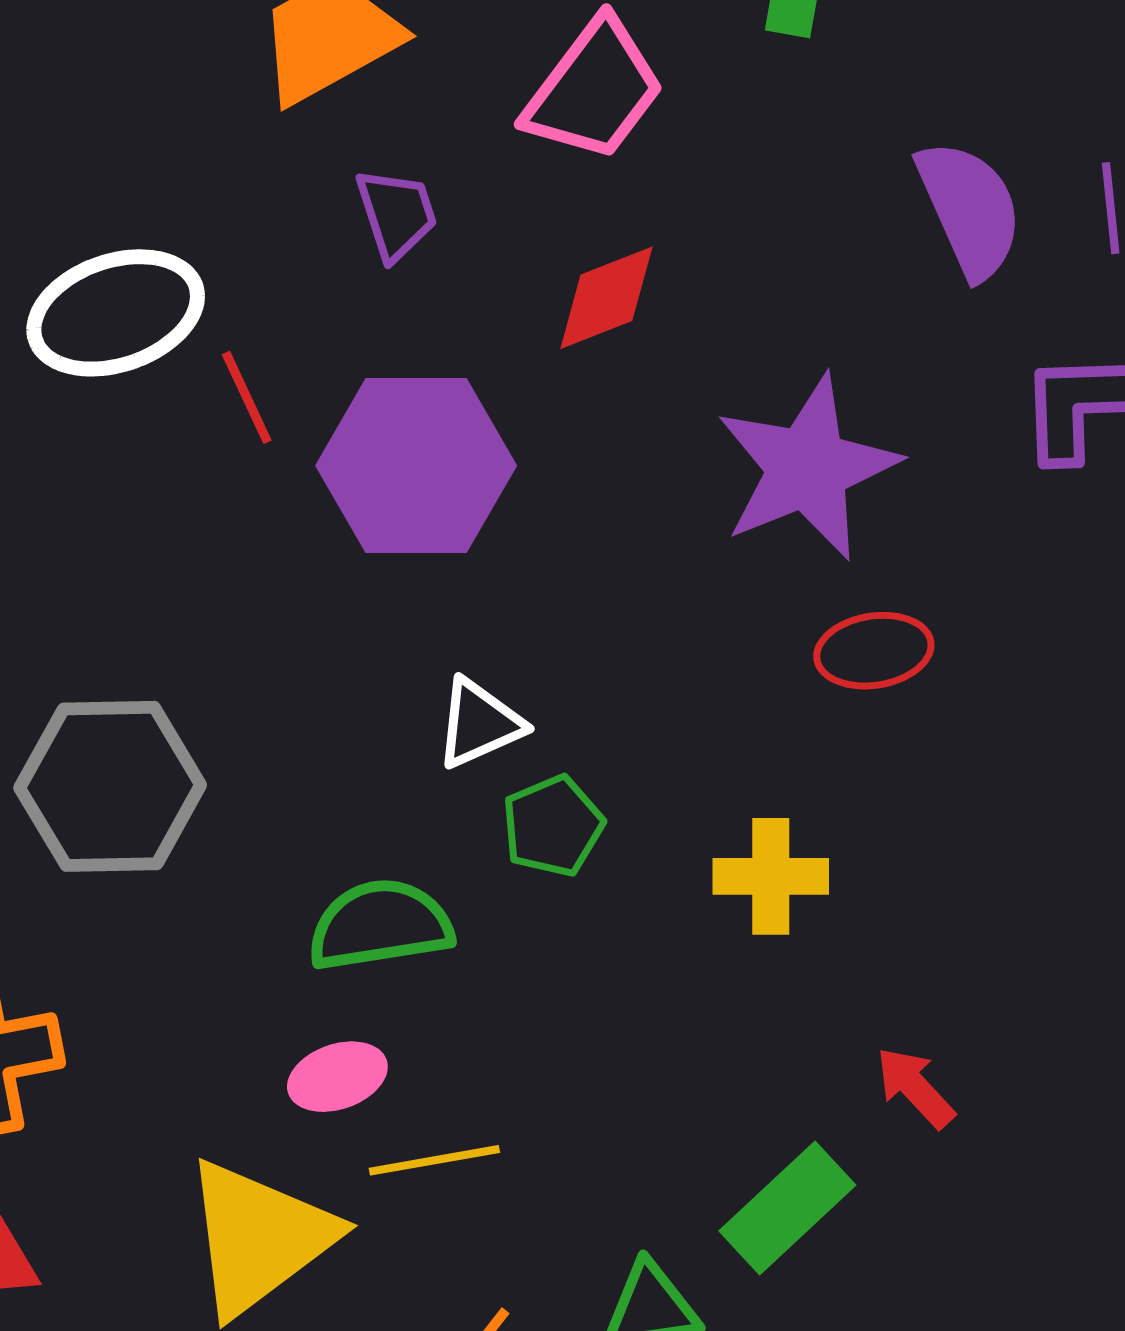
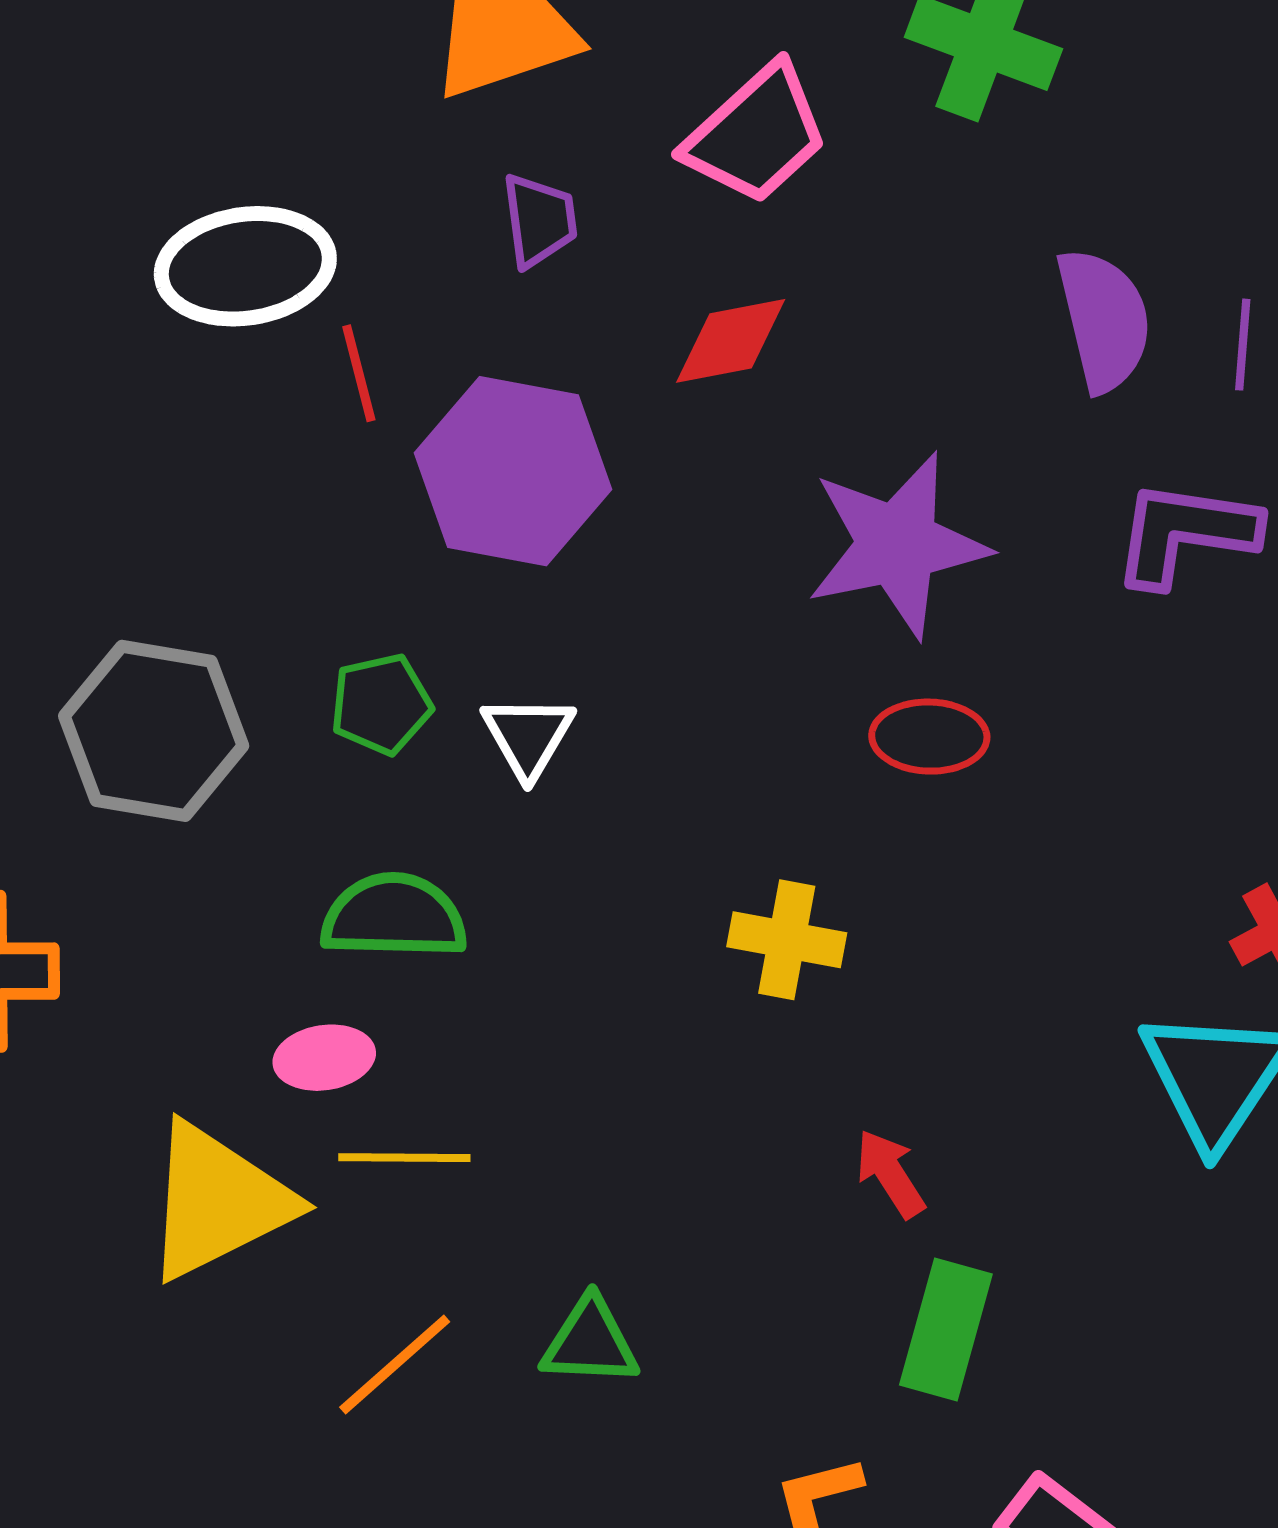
white triangle: (479, 723) -> (528, 736), turned -46
green pentagon: (553, 826) -> (381, 704), moved
green rectangle: (787, 1208) -> (946, 1330), moved, turned -42

